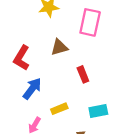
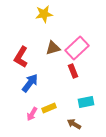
pink rectangle: (90, 22) -> (77, 48), moved, turned 35
yellow rectangle: (59, 109) -> (49, 108), moved

